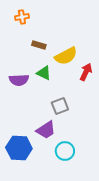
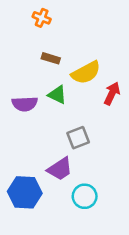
orange cross: (22, 17) -> (42, 18), moved, turned 32

